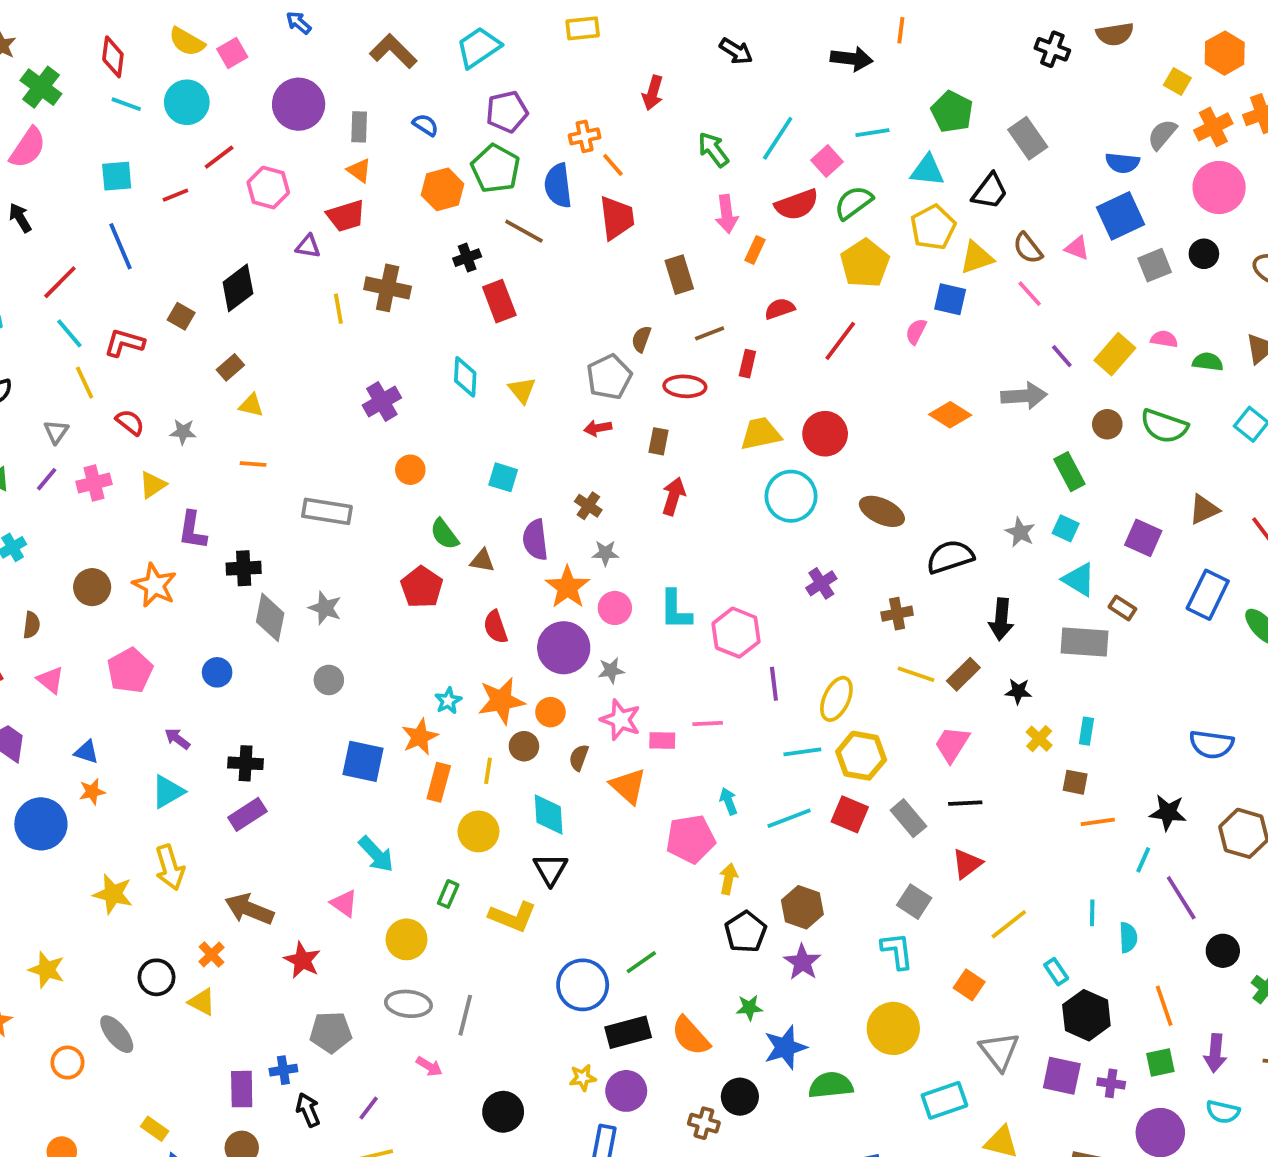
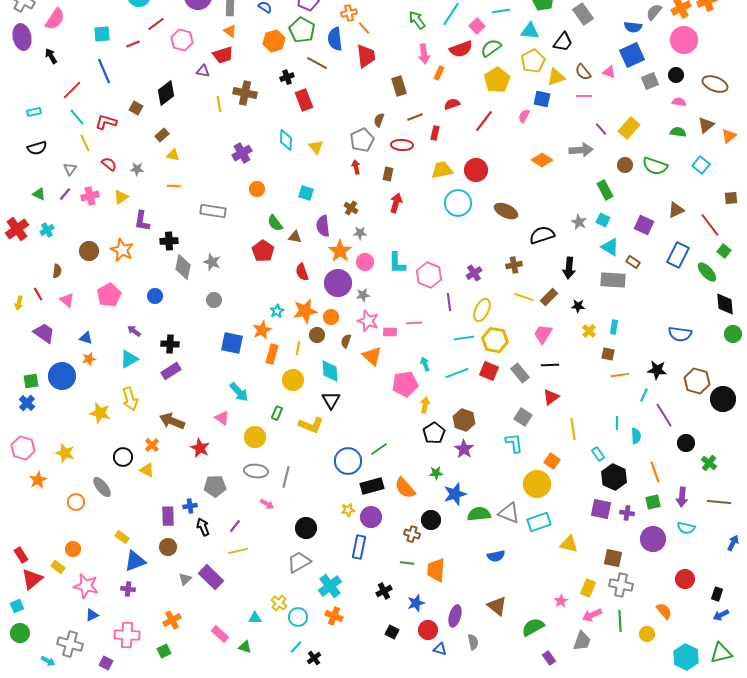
pink line: (1030, 294) -> (584, 96), turned -49
pink semicircle: (1164, 339) -> (679, 102), moved
red arrow: (598, 428) -> (356, 167), turned 88
purple cross: (821, 583) -> (474, 273), moved
yellow line: (1009, 924) -> (573, 429), turned -60
yellow circle: (893, 1028) -> (537, 484), moved
gray triangle: (999, 1051) -> (509, 513), moved, turned -30

